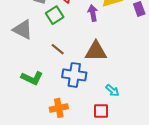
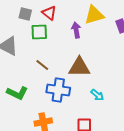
green square: (55, 15) -> (39, 32), turned 30
cyan arrow: (112, 90) -> (97, 95), moved

